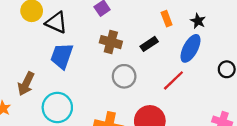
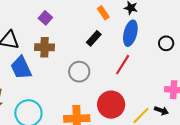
brown cross: (111, 42) -> (44, 47), moved
blue trapezoid: (62, 56) -> (21, 68), turned -30

